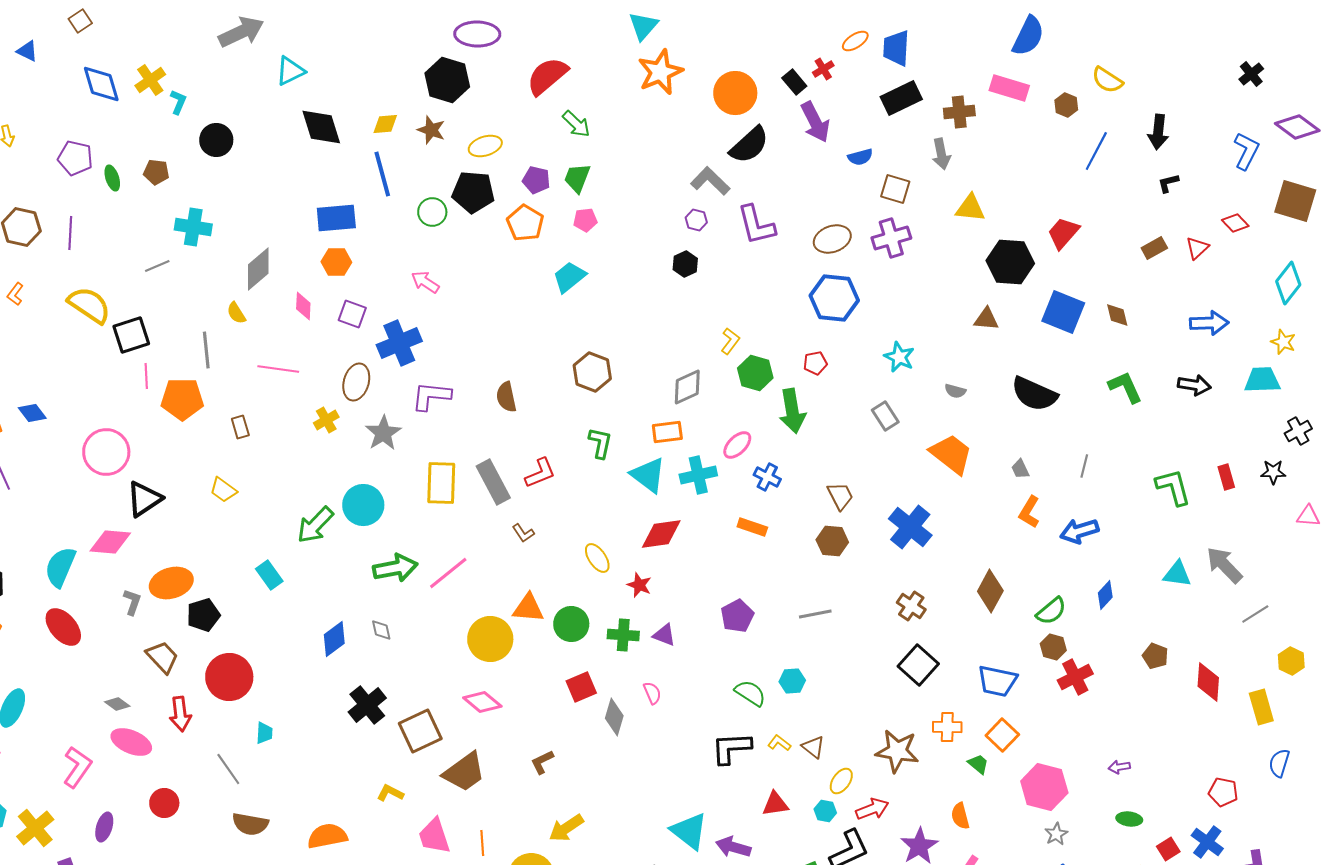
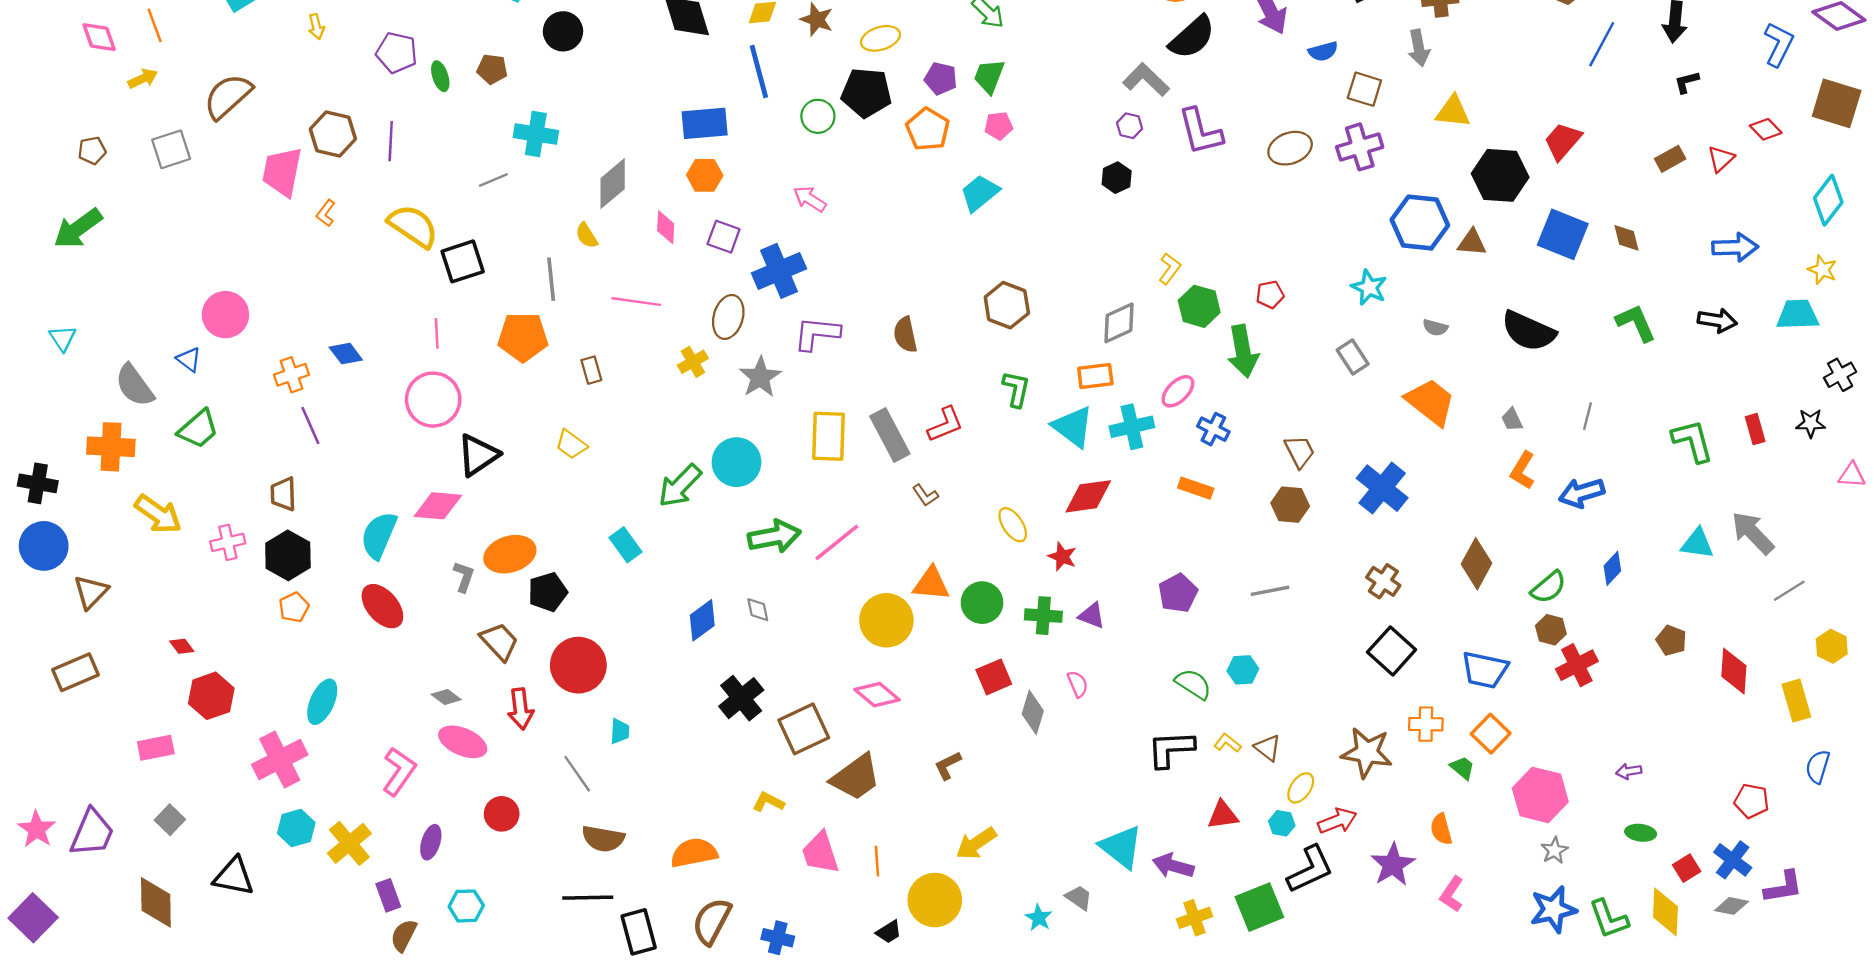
blue hexagon: (834, 298) -> (1420, 223), moved
pink line: (146, 376) -> (437, 333), moved

